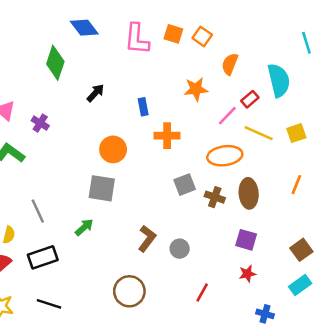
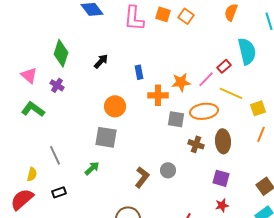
green diamond: (55, 63) -> (61, 53), moved
orange semicircle: (230, 64) -> (231, 12), moved
orange star: (196, 89) -> (181, 82), moved
yellow square: (296, 133) -> (258, 108), moved
gray square: (185, 185) -> (176, 119), moved, turned 30
gray circle: (180, 249) -> (168, 170), moved
black rectangle: (43, 257) -> (59, 192), size x0.6

